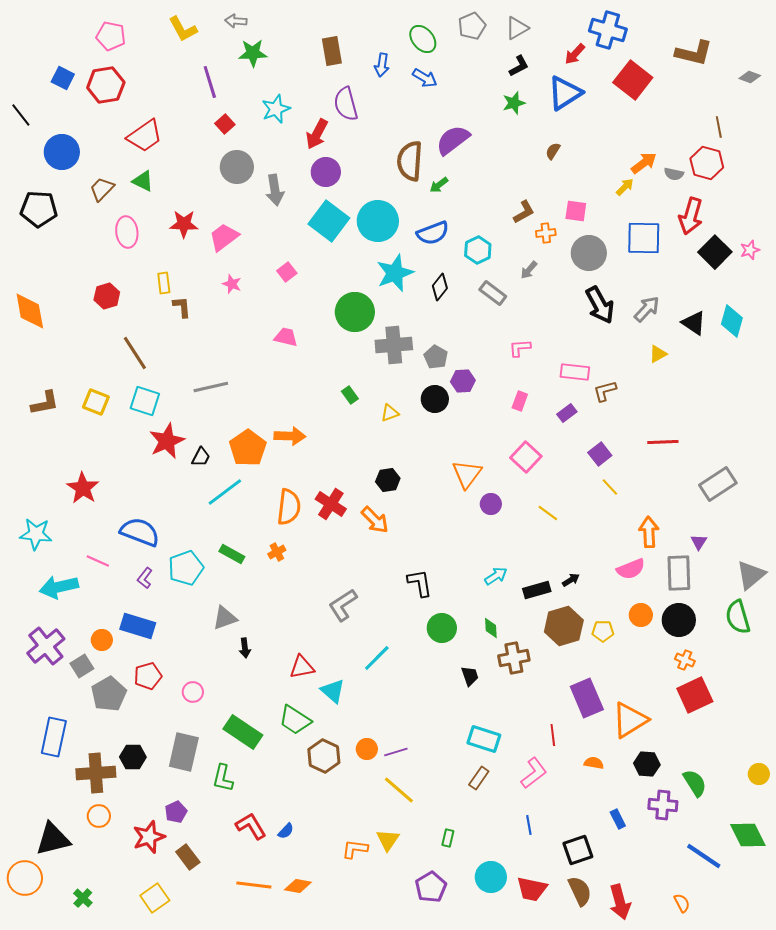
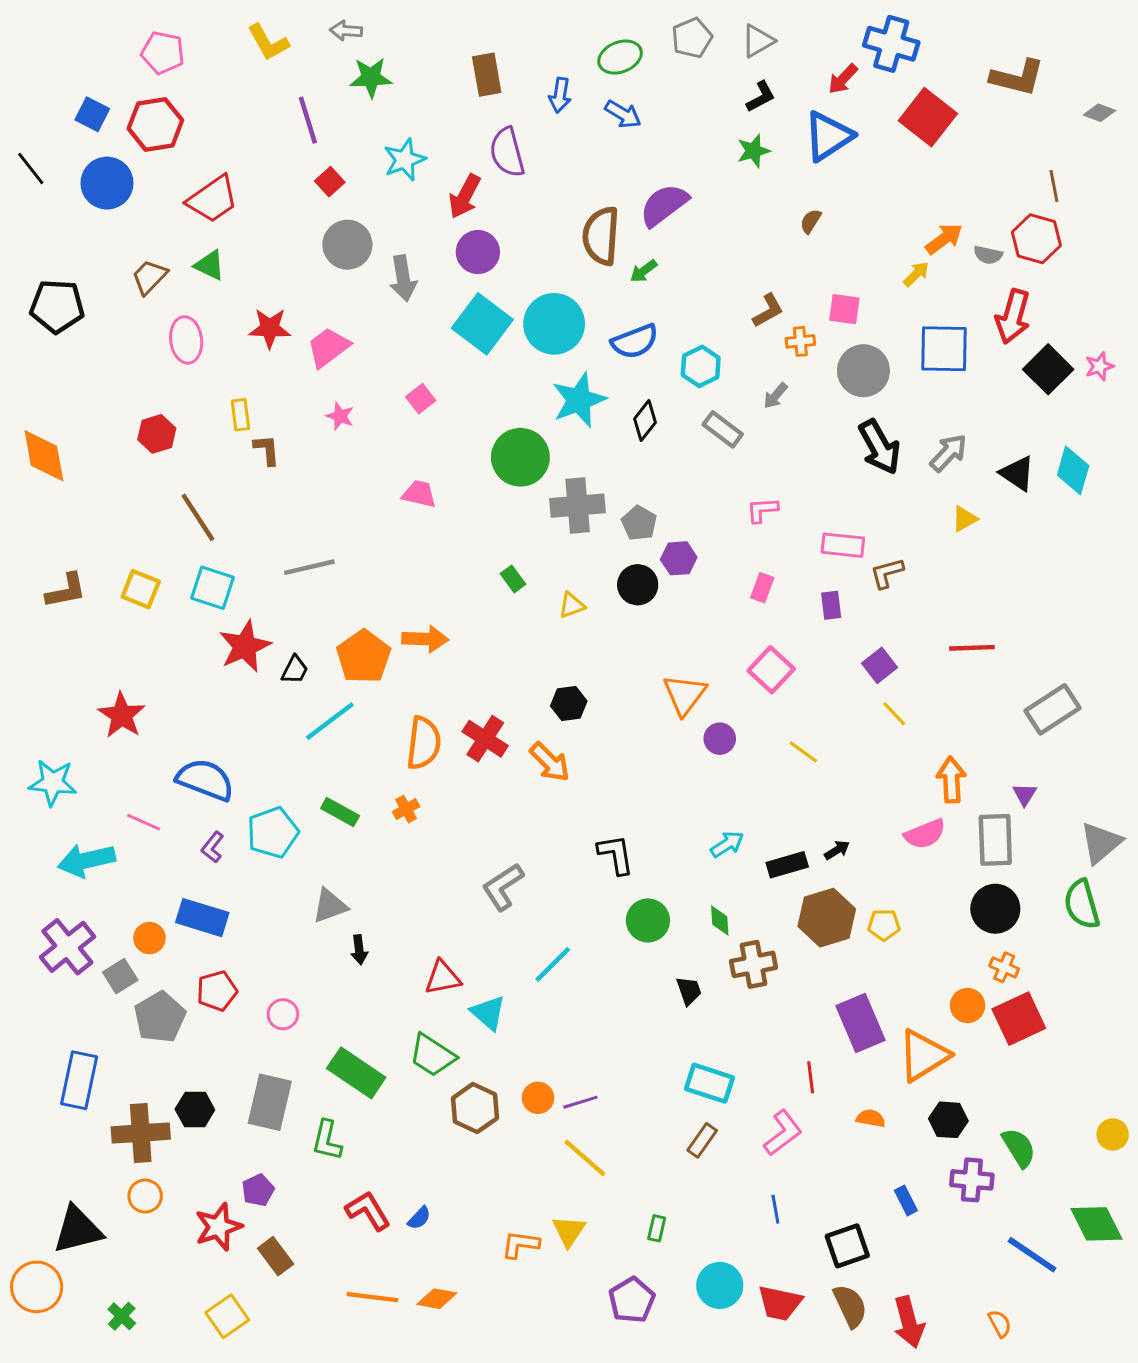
green ellipse: (423, 39) -> (620, 57), turned -72
blue circle: (62, 152) -> (107, 183), moved
purple rectangle: (567, 413) -> (831, 605), turned -60
orange circle: (641, 615) -> (967, 1005), moved

